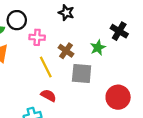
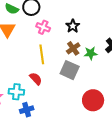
black star: (66, 13) -> (73, 26), moved
brown cross: (66, 51) -> (73, 48), moved

